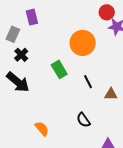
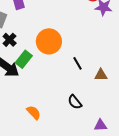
orange circle: (83, 43) -> (49, 41), moved
green rectangle: (59, 69) -> (24, 59), moved, turned 72

